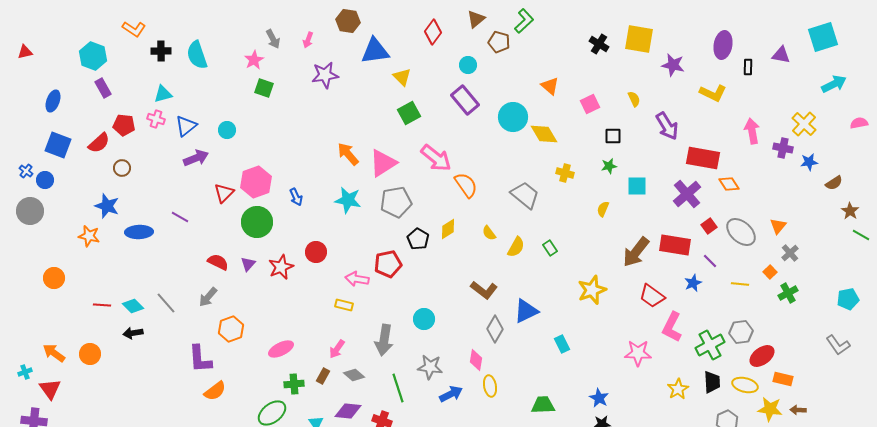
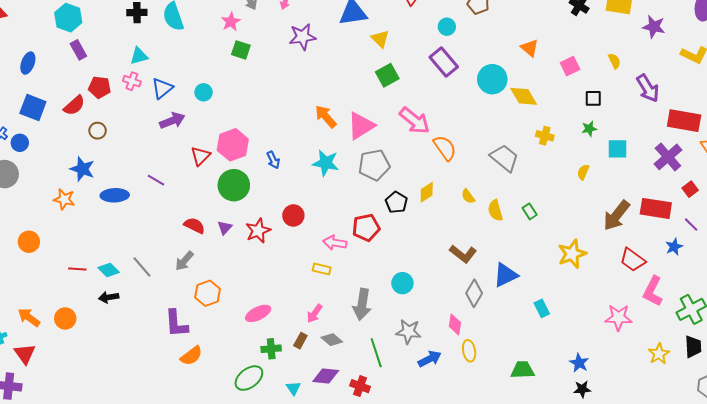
yellow semicircle: (516, 247) -> (495, 210), turned 135

